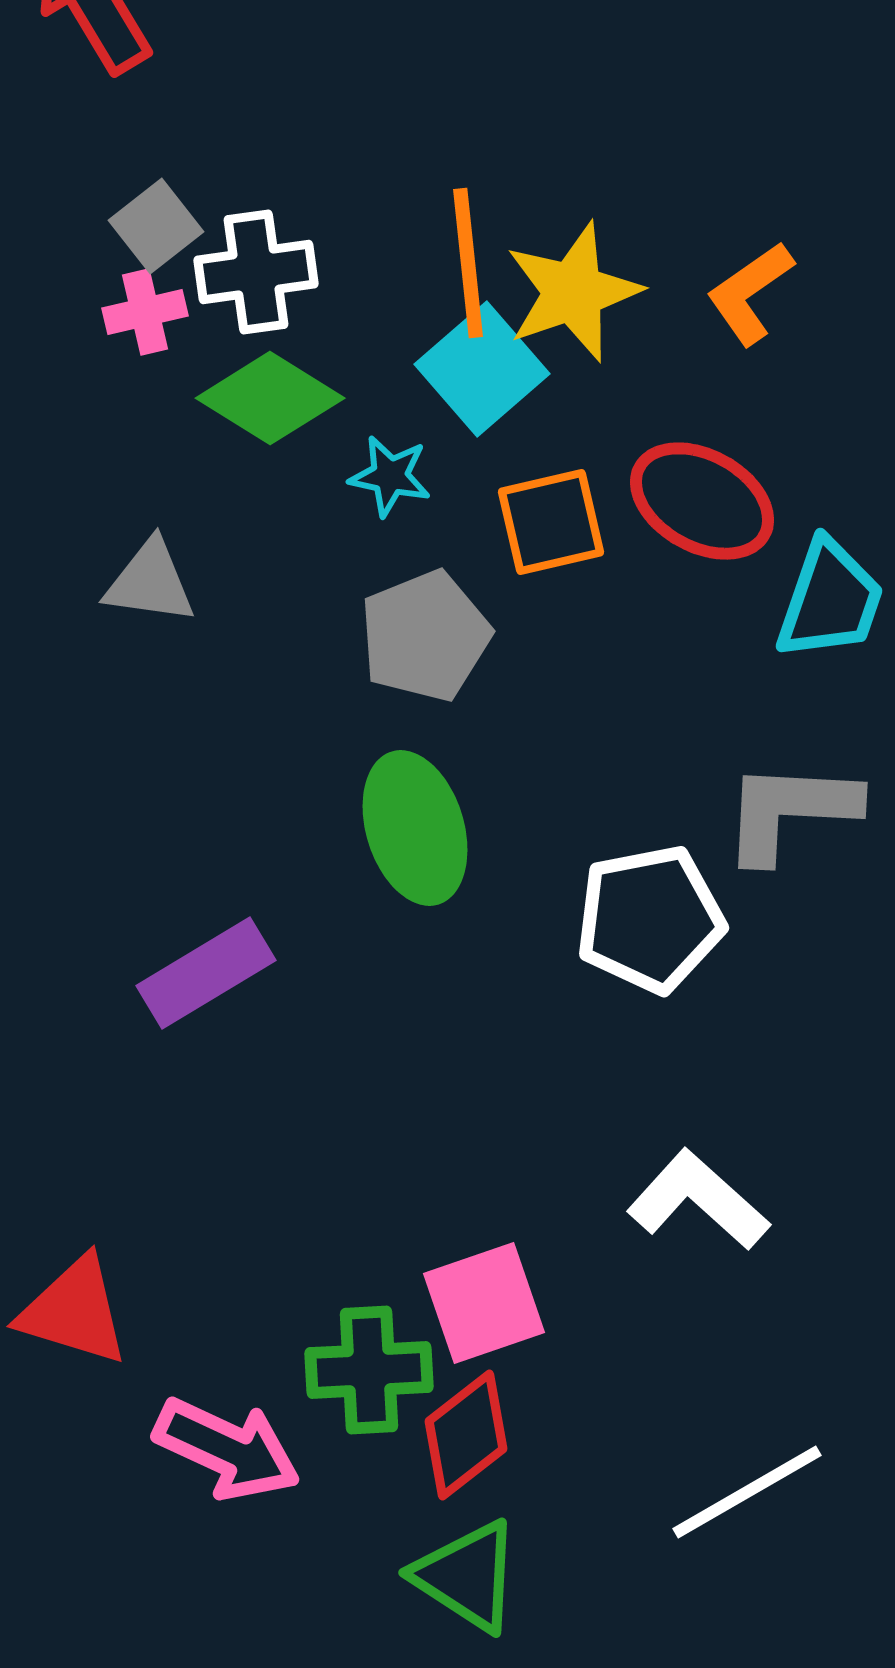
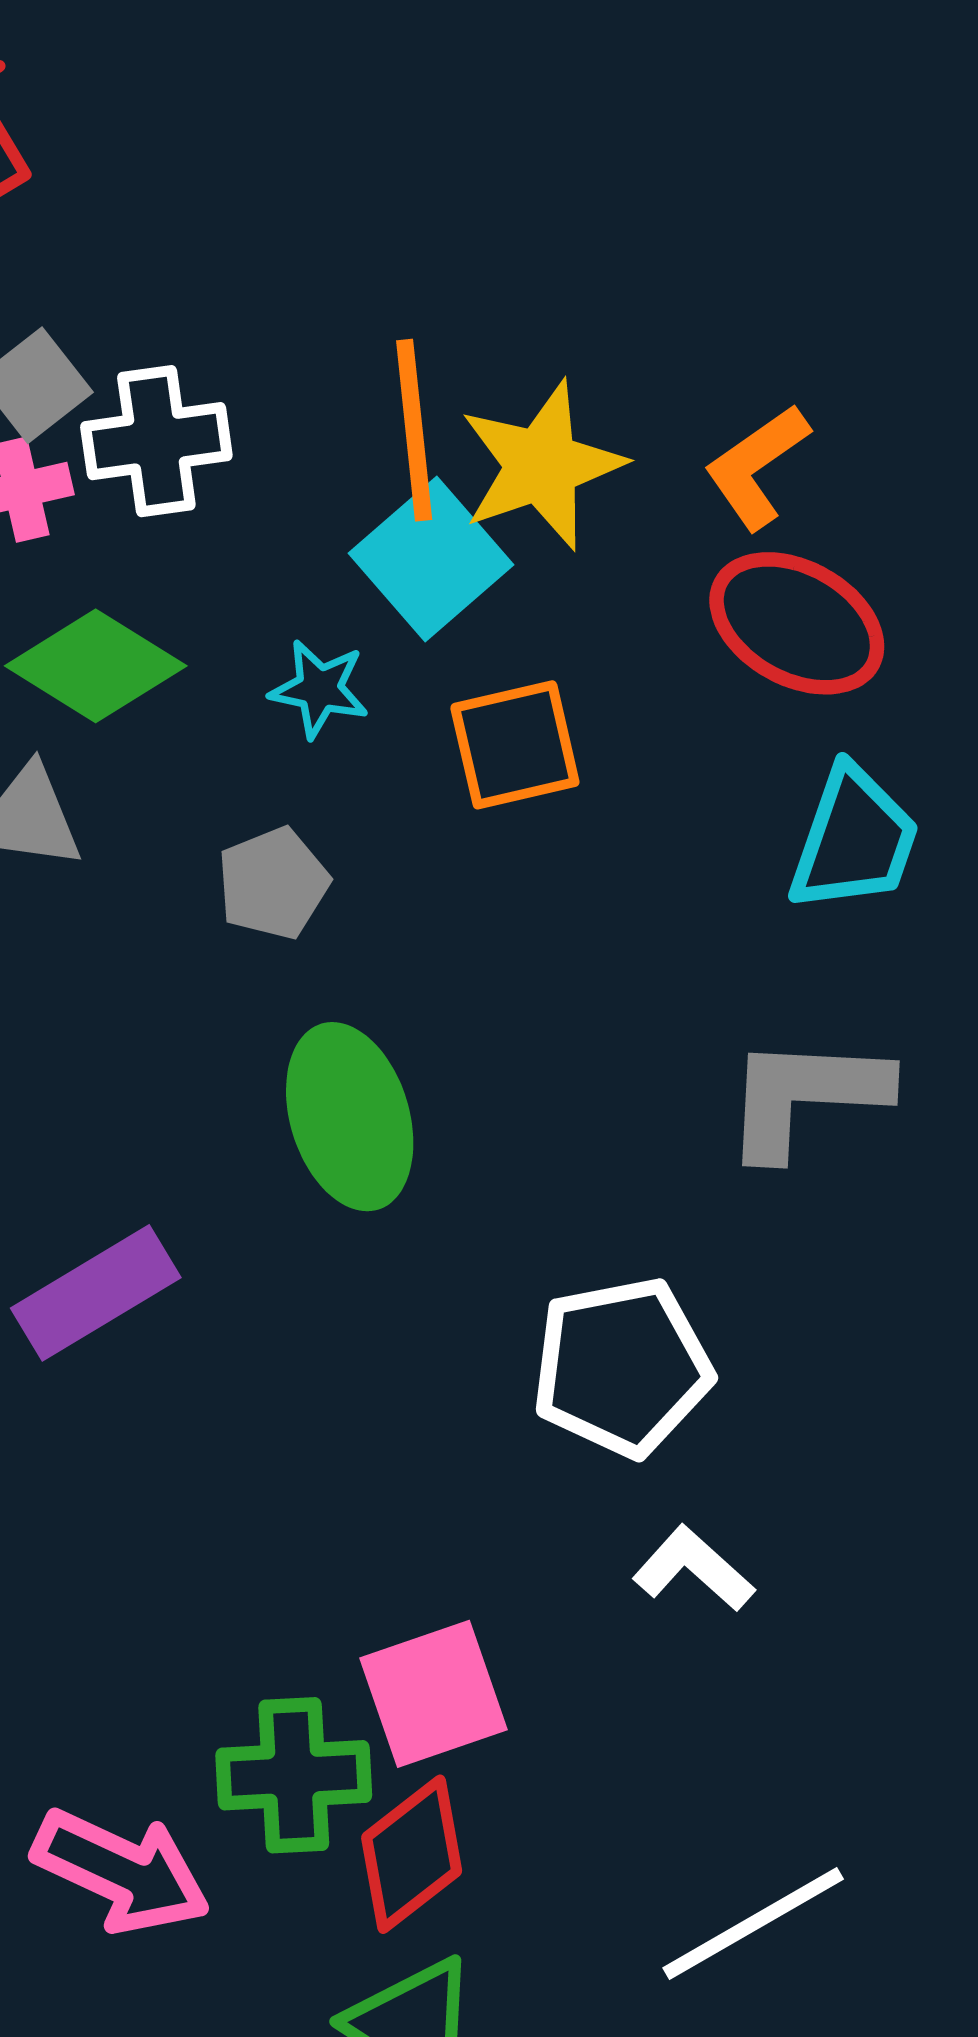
green diamond: (270, 398) -> (96, 666), moved
red ellipse: (702, 501) -> (797, 623), moved
gray pentagon: (425, 636) -> (273, 883), moved, size x0.7
white pentagon: (650, 919) -> (622, 1367), moved
white L-shape: (698, 1200) -> (694, 1569), size x0.7

